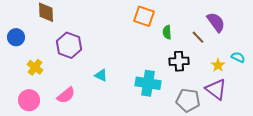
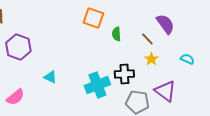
black cross: (179, 61) -> (124, 74), moved
yellow star: (218, 65) -> (151, 59), moved
cyan cross: (148, 83) -> (97, 85), turned -30

